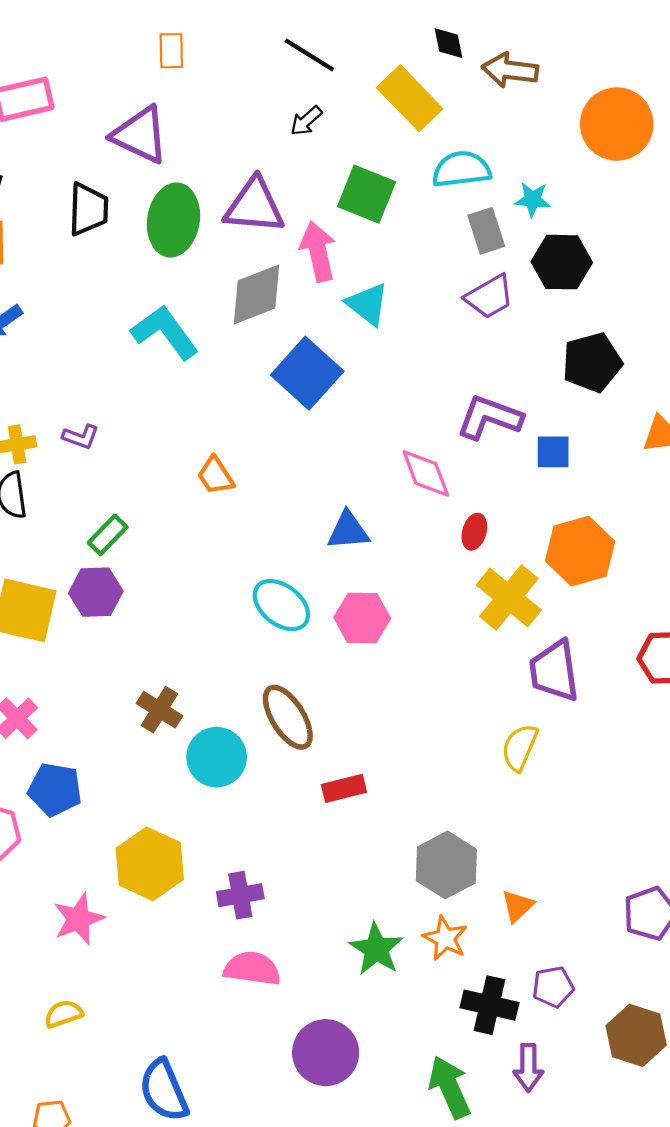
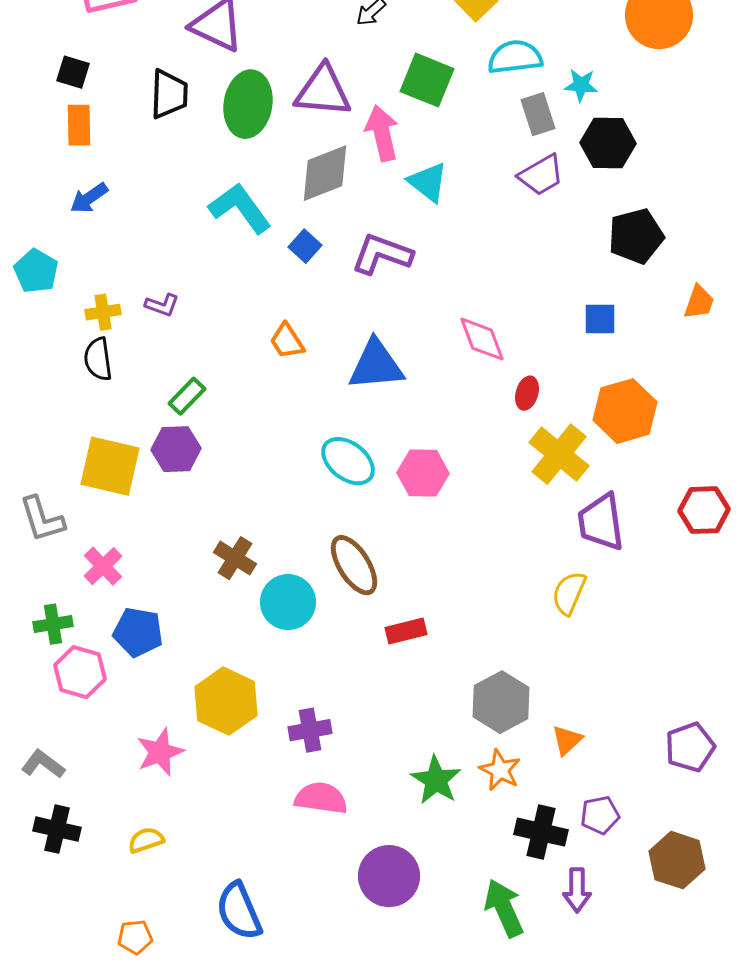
blue square: (307, 373) -> (305, 246), moved, size x0.5
purple L-shape: (489, 417) -> (382, 254), moved
blue triangle: (348, 531) -> (376, 365), moved, size x1.4

